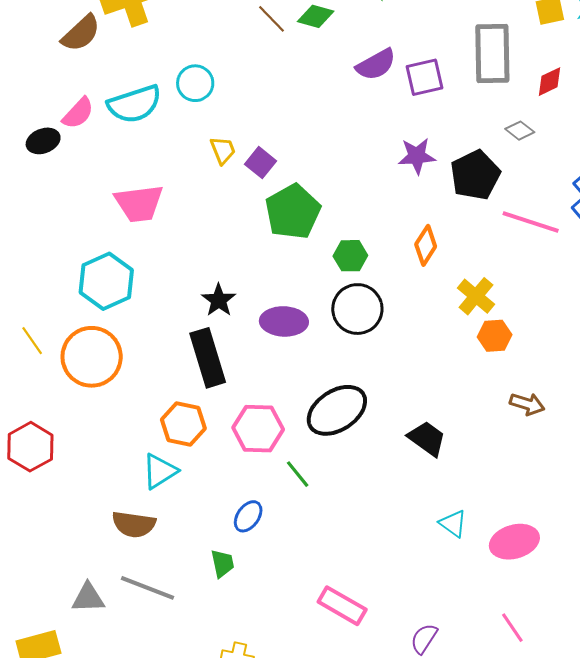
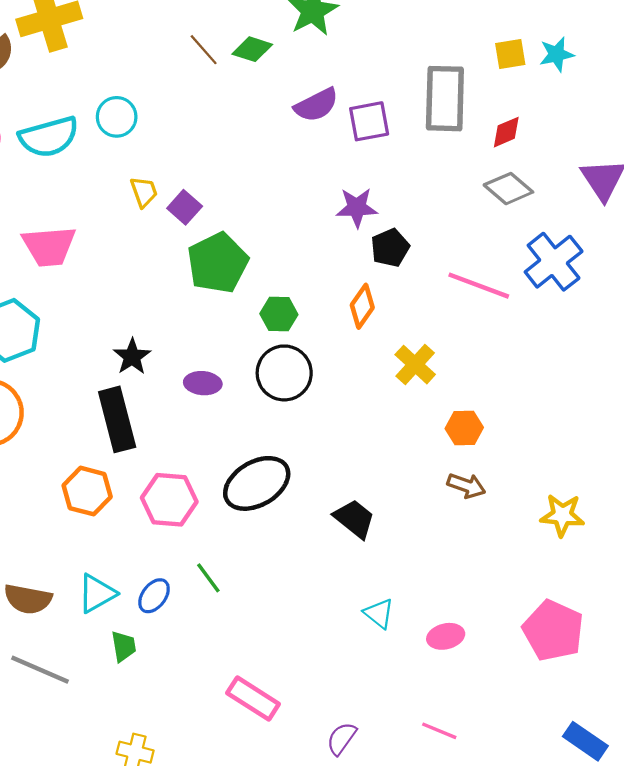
gray diamond: (520, 131) -> (508, 189), moved, size x1.5
black pentagon: (475, 175) -> (390, 248), moved, size x0.7
purple ellipse: (284, 321) -> (203, 383), size x0.7
orange hexagon: (495, 336) -> (464, 428), moved
cyan triangle: (160, 471) -> (97, 593), moved
green line: (298, 474) -> (208, 578), moved
pink ellipse: (514, 542) -> (446, 636), size x0.7
pink line: (512, 628) -> (439, 731), turned -36

